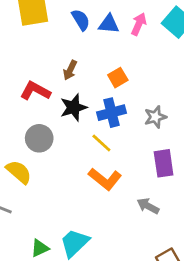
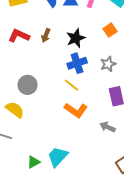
orange square: (118, 78) -> (110, 30), moved
red L-shape: (35, 91) -> (19, 36), moved
black star: (74, 107) -> (76, 38), moved

